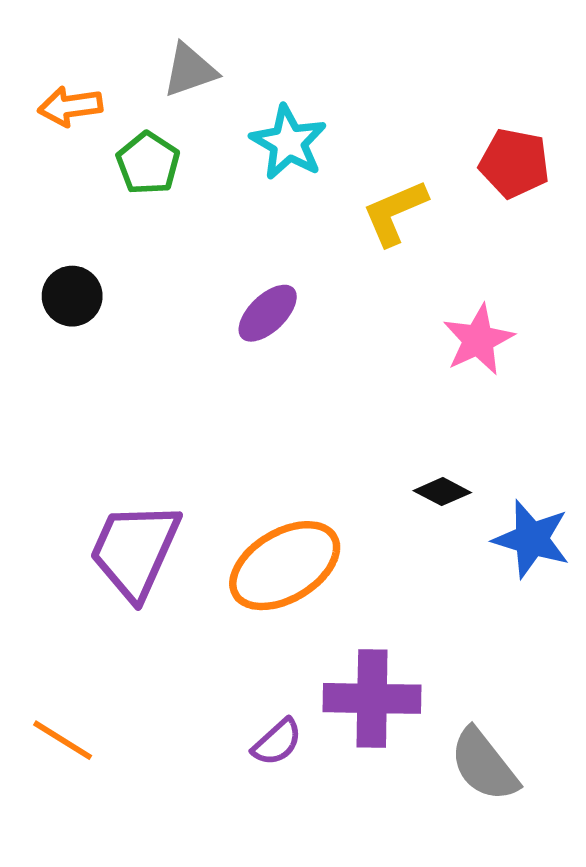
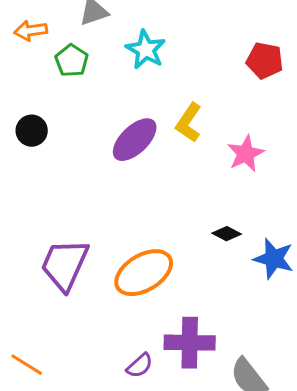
yellow L-shape: (395, 213) -> (189, 123), moved, turned -33
purple ellipse: (268, 313) -> (135, 140), size x1.4

